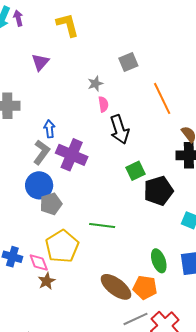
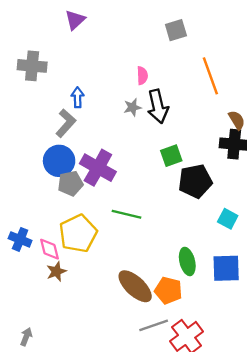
gray star: (95, 84) -> (132, 107), moved
purple cross: (72, 155) -> (98, 168), moved

